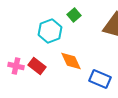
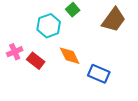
pink cross: (16, 66) -> (15, 52), moved, turned -35

